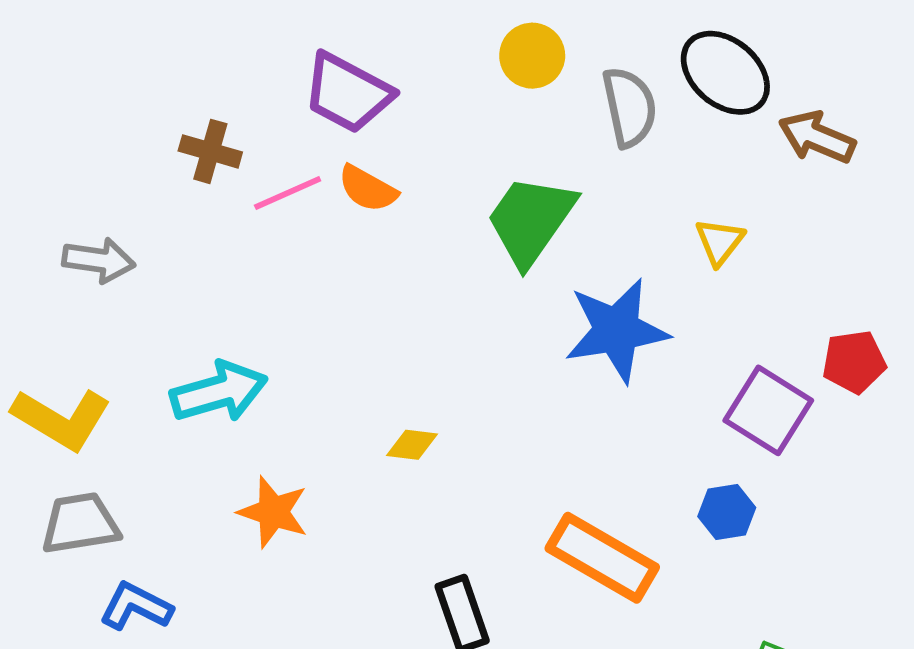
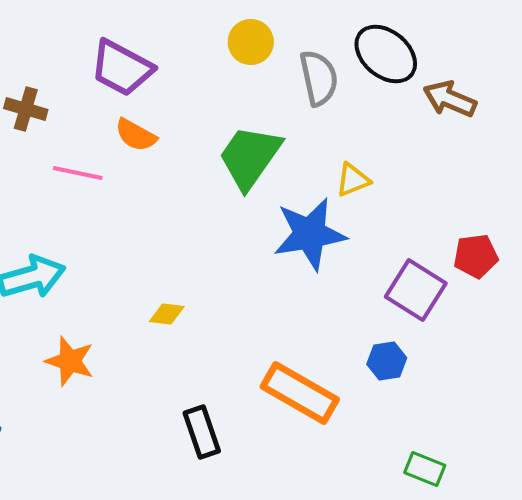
pink line: (288, 193) -> (78, 173), moved, turned 36
yellow triangle: (720, 242) -> (353, 180), moved, turned 30

